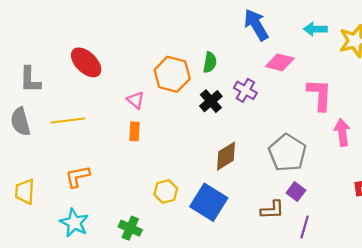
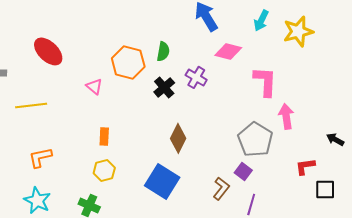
cyan arrow: (315, 29) -> (261, 20), turned -65
orange rectangle: (135, 131) -> (104, 136), moved
gray pentagon: (287, 153) -> (255, 139), moved
brown diamond: (226, 156) -> (178, 138), turned -32
yellow hexagon: (166, 192) -> (104, 170), moved
brown L-shape: (272, 210) -> (221, 188), turned -50

